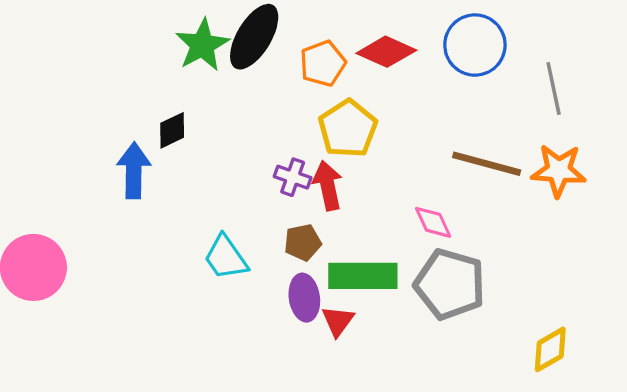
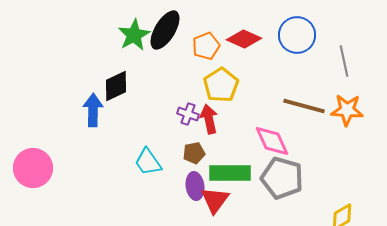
black diamond: (172, 130) -> (116, 86), size x1.4
pink diamond: (433, 222) -> (272, 141), size x1.5
red triangle: (338, 321) -> (215, 200), size x1.4

